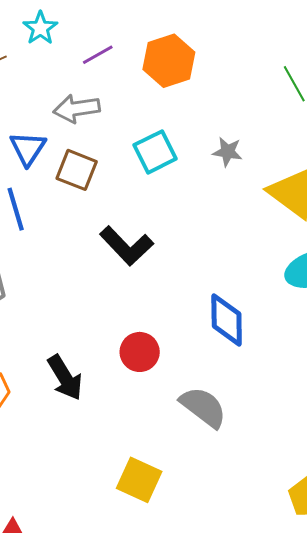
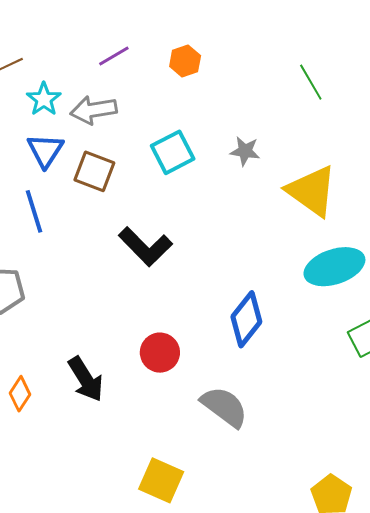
cyan star: (40, 28) -> (44, 99), moved
orange hexagon: (169, 61) -> (185, 61), size x0.6
blue diamond: (227, 320) -> (246, 319), turned 40

